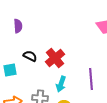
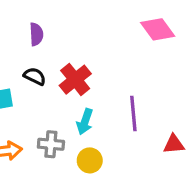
purple semicircle: (18, 26) -> (36, 34), moved

